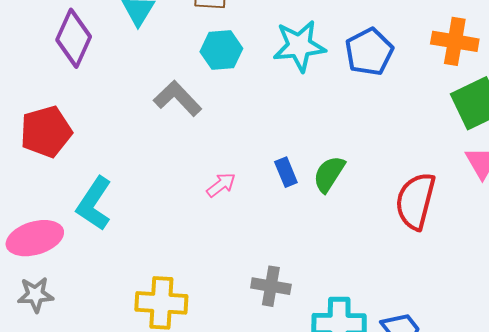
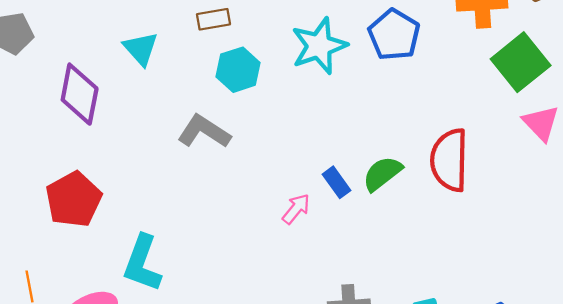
green semicircle: (329, 174) -> (382, 174), turned 33
pink arrow: (221, 185) -> (296, 209), moved
red semicircle: (415, 201) -> (449, 160), moved

